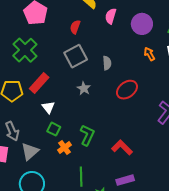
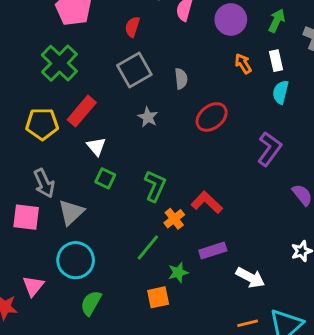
orange cross: (65, 148) -> (174, 219), moved
green line: (81, 177) -> (148, 247), turned 42

